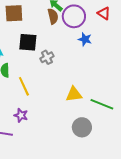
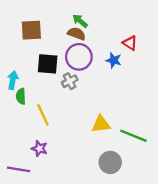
red triangle: (104, 13) -> (130, 43), moved
brown semicircle: (53, 16) -> (77, 34), turned -56
purple circle: (74, 16) -> (79, 57), moved

